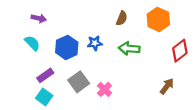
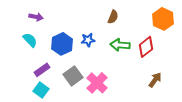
orange hexagon: (158, 19) -> (163, 19), moved
red diamond: (180, 51) -> (146, 47), moved
pink cross: (104, 89) -> (97, 83), size x1.5

